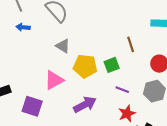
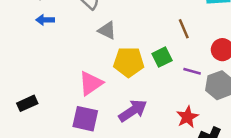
gray triangle: (63, 46) -> (107, 30), moved
purple line: (122, 90) -> (192, 71), moved
purple square: (32, 106) -> (85, 119), moved

